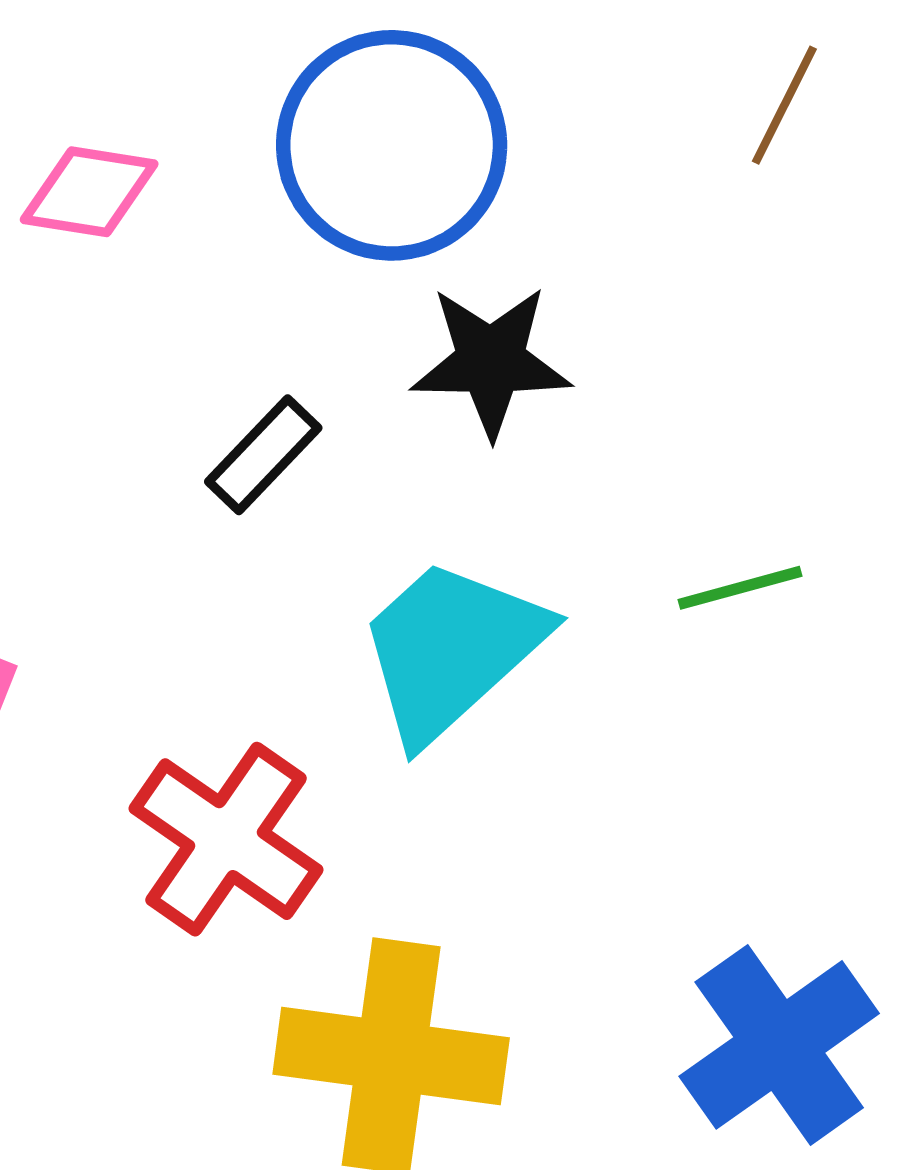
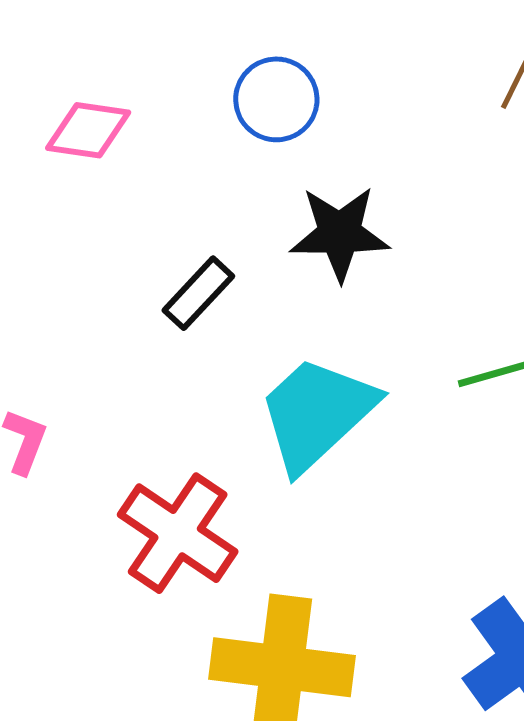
blue circle: (392, 145) -> (276, 99), size x0.6

